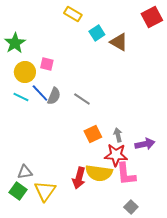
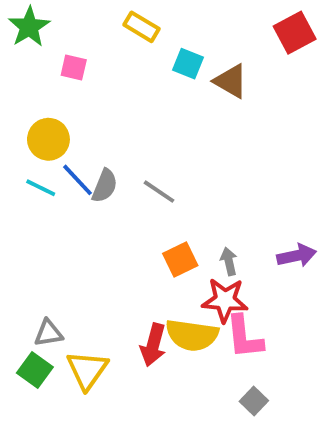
cyan square: (97, 33) -> (188, 64), turned -35
green star: (15, 43) -> (29, 27), moved
pink square: (47, 64) -> (74, 68), moved
purple arrow: (145, 144) -> (297, 256), moved

